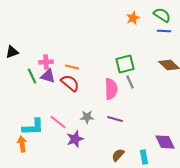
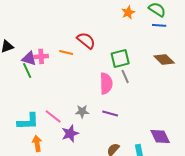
orange line: (72, 67) -> (66, 52), moved
purple triangle: (48, 76) -> (29, 58), moved
red semicircle: (70, 83) -> (86, 40), moved
orange arrow: (22, 144) -> (37, 143), moved

